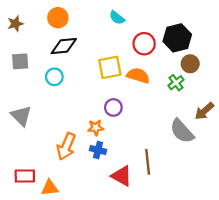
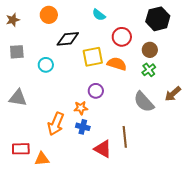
black hexagon: (177, 38) -> (158, 19), moved
black diamond: (64, 46) -> (68, 39), moved
brown circle: (190, 64) -> (150, 50), moved
gray triangle: (21, 116) -> (18, 98), turned -36
gray semicircle: (182, 131) -> (144, 102), moved

